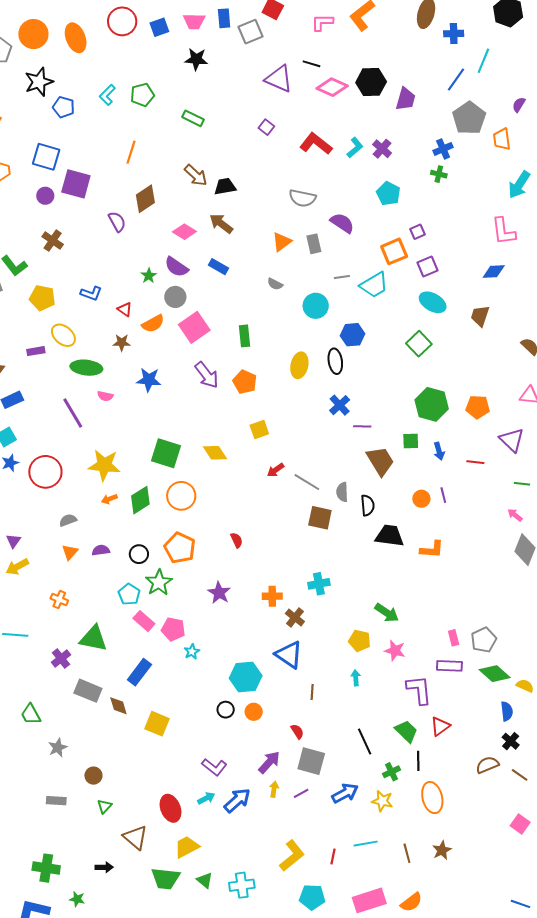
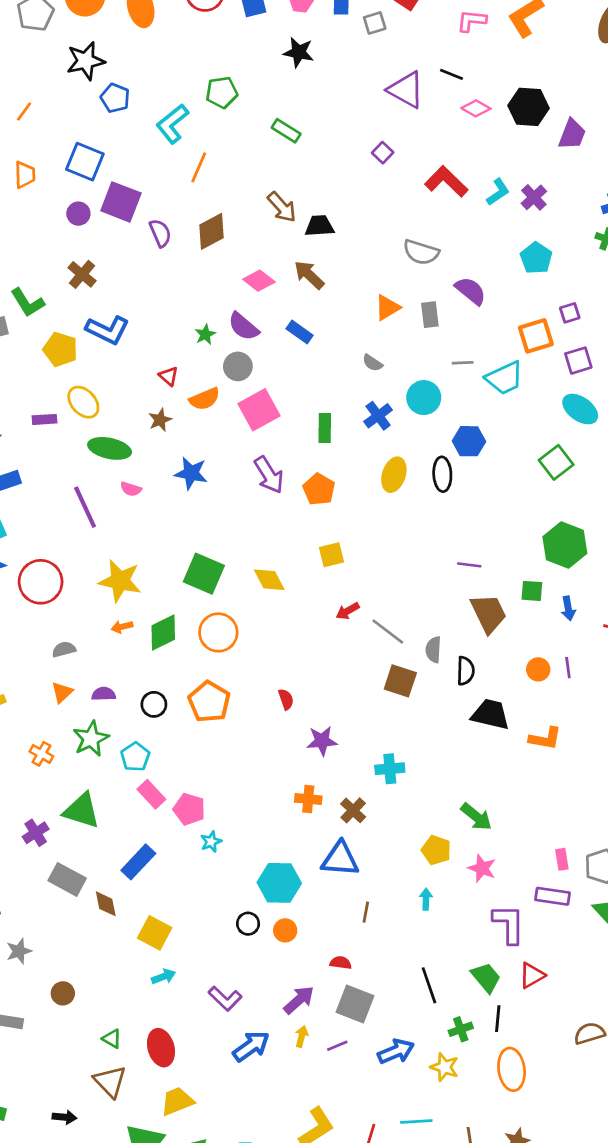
gray square: (250, 32) -> (375, 23), size x0.7
pink diamond: (332, 87) -> (476, 108), size x0.7
cyan L-shape: (107, 95) -> (172, 124), moved, size x1.4
purple semicircle: (117, 222) -> (160, 233), moved
blue L-shape: (91, 293) -> (107, 330), moved, size x1.5
brown star: (122, 343) -> (160, 420), turned -30
blue cross: (340, 405) -> (378, 416), moved
green star: (159, 583) -> (91, 739), moved
purple star: (219, 593) -> (322, 741), moved, turned 30
orange cross: (272, 596) -> (308, 799), moved
blue triangle: (289, 655) -> (340, 859), turned -36
red semicircle: (297, 732) -> (341, 963), turned -56
cyan arrow: (206, 798) -> (163, 977), moved
green triangle: (104, 806) -> (112, 1039), moved, turned -49

